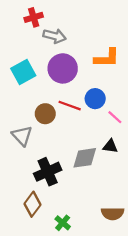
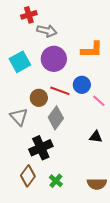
black triangle: (110, 146) -> (96, 137), moved
gray diamond: (85, 158) -> (56, 118), moved, turned -45
green cross: (63, 223) -> (56, 181), moved

